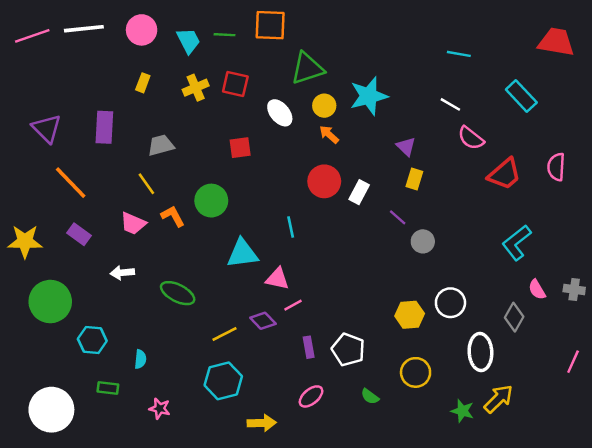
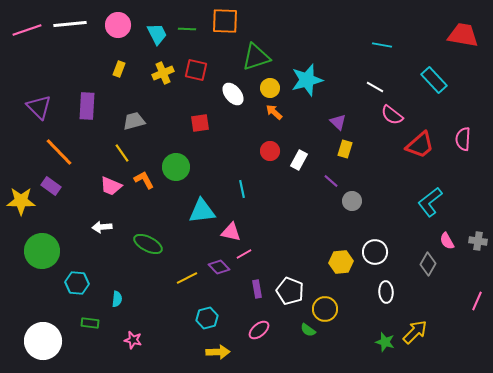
red circle: (324, 181) -> (270, 151), size x0.7
purple rectangle: (79, 234) -> (51, 186), moved
white ellipse: (480, 352) -> (386, 292), moved, size x0.7
yellow circle: (416, 372) -> (325, 309), moved
cyan hexagon: (223, 381) -> (207, 318), moved, size x0.7

